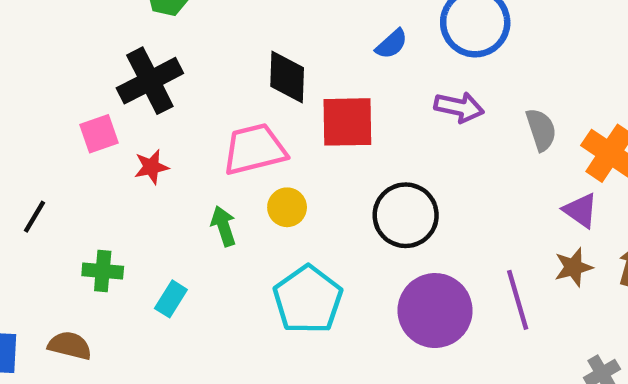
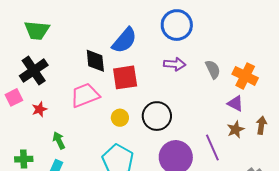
blue semicircle: (392, 44) -> (124, 40), moved, size x1.8
yellow circle: (287, 207) -> (120, 118), moved
green arrow: (224, 226) -> (59, 140), moved

